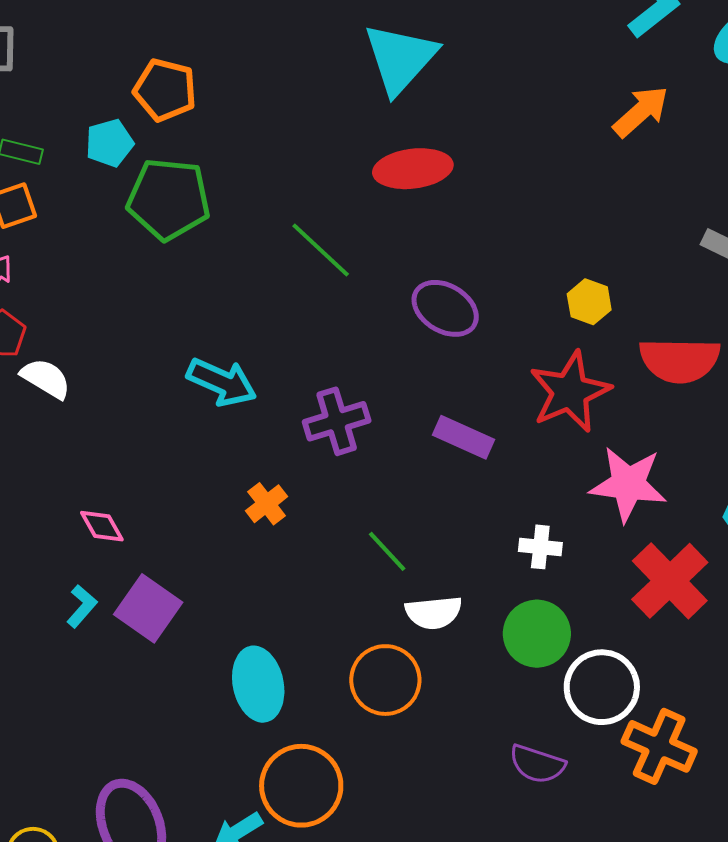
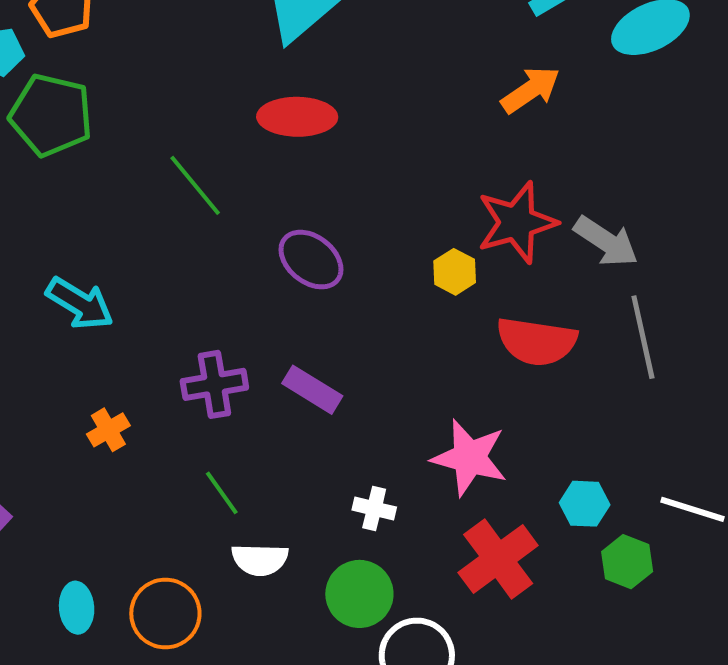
red star: (570, 392) -> (517, 222), moved
purple cross: (337, 421) -> (214, 384), moved
orange circle: (385, 680) -> (165, 614), moved
cyan ellipse: (258, 684) -> (77, 608), size x0.7

